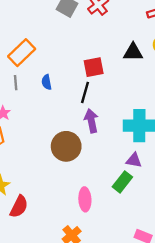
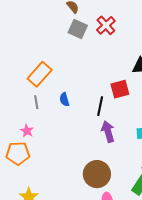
red square: (94, 67) -> (120, 89), moved
brown circle: (66, 146) -> (97, 174), moved

